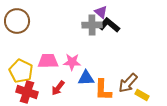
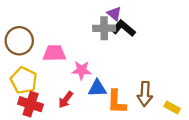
brown circle: (17, 21) -> (19, 41), moved
pink trapezoid: (48, 61) -> (54, 53), moved
brown arrow: (128, 83) -> (145, 94), turned -40
yellow rectangle: (142, 95) -> (172, 108), moved

